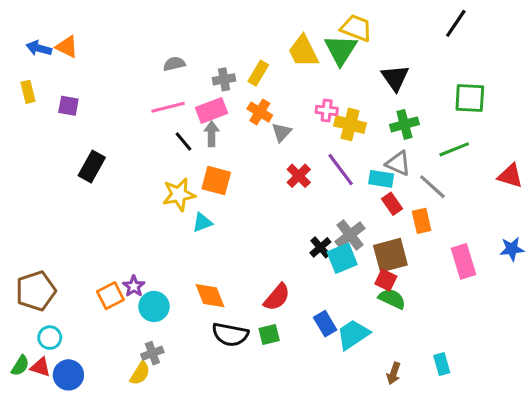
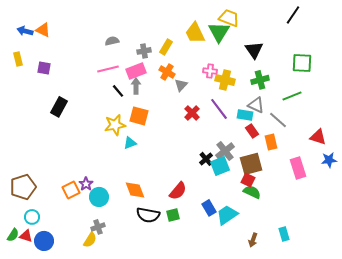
red triangle: (510, 176) -> (318, 137), moved

